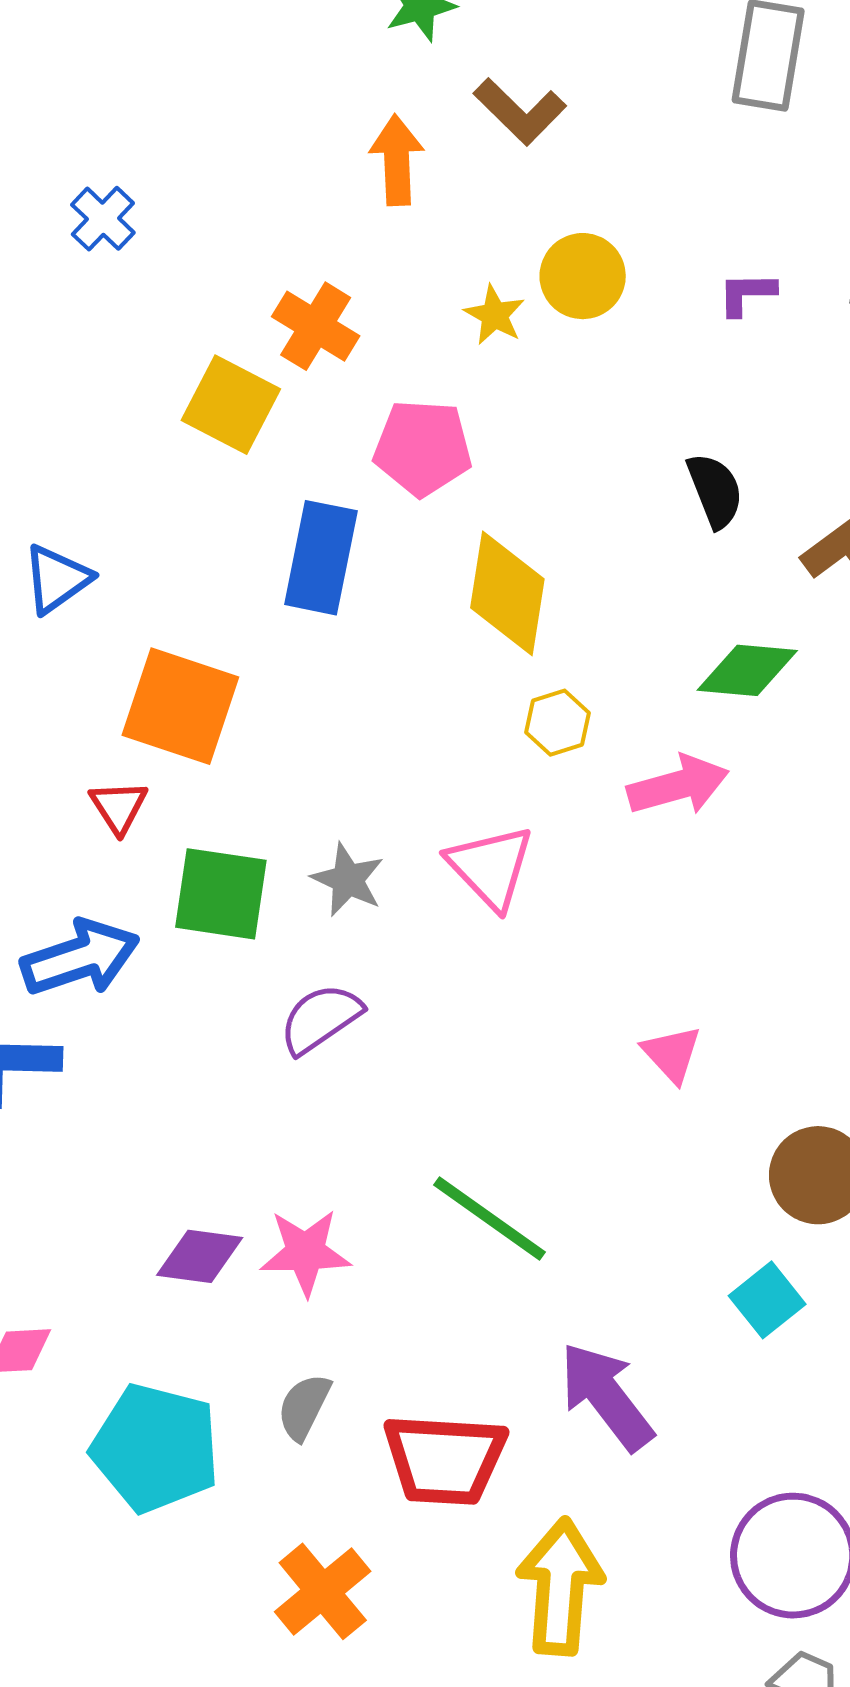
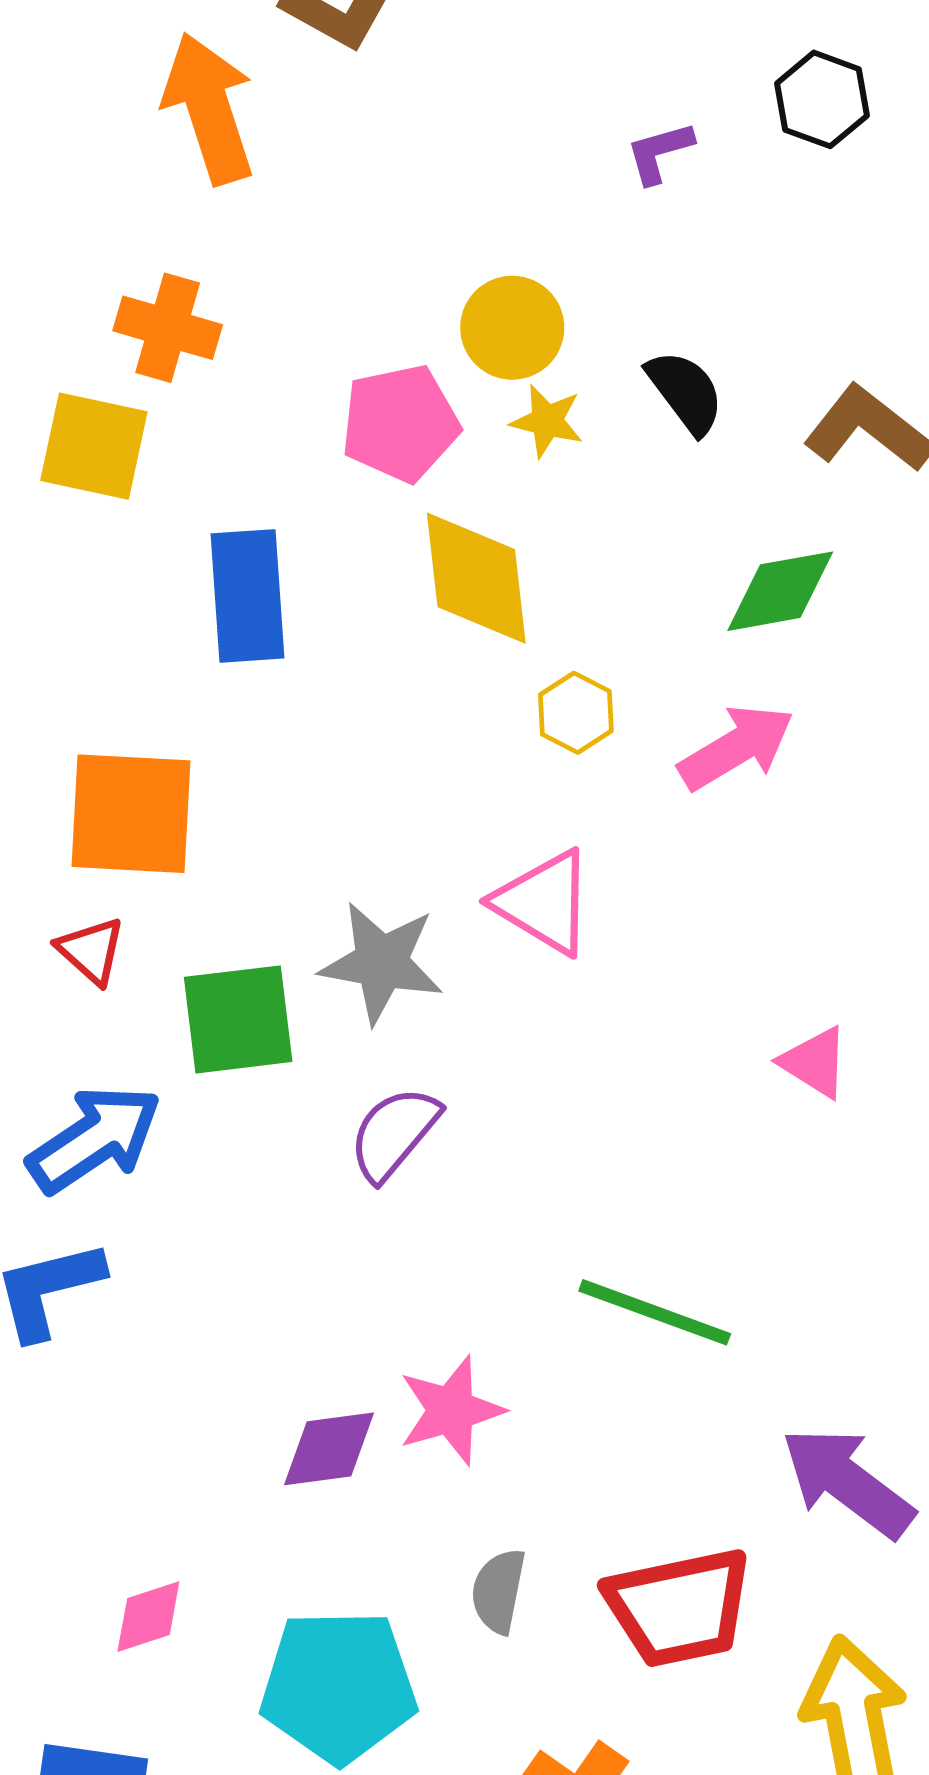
orange arrow: (397, 160) -> (209, 108), size x1.4
yellow circle: (583, 276) -> (512, 328), moved
yellow star: (495, 315) -> (547, 421), moved
pink pentagon: (423, 448) -> (400, 423), moved
gray star: (348, 880) -> (381, 963), size x1.4

